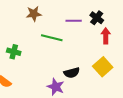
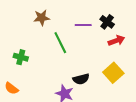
red arrow: (106, 36) -> (116, 41), turned 70
green line: (52, 38) -> (60, 43), turned 50

